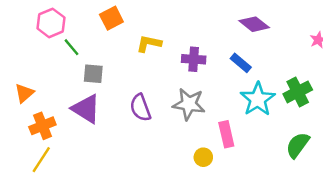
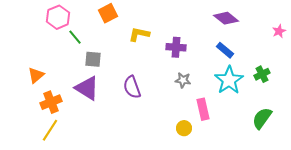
blue rectangle: (241, 63) -> (225, 50), moved
green cross: (298, 92) -> (262, 74), size x0.7
gray star: (189, 104) -> (183, 80), moved, size x0.6

